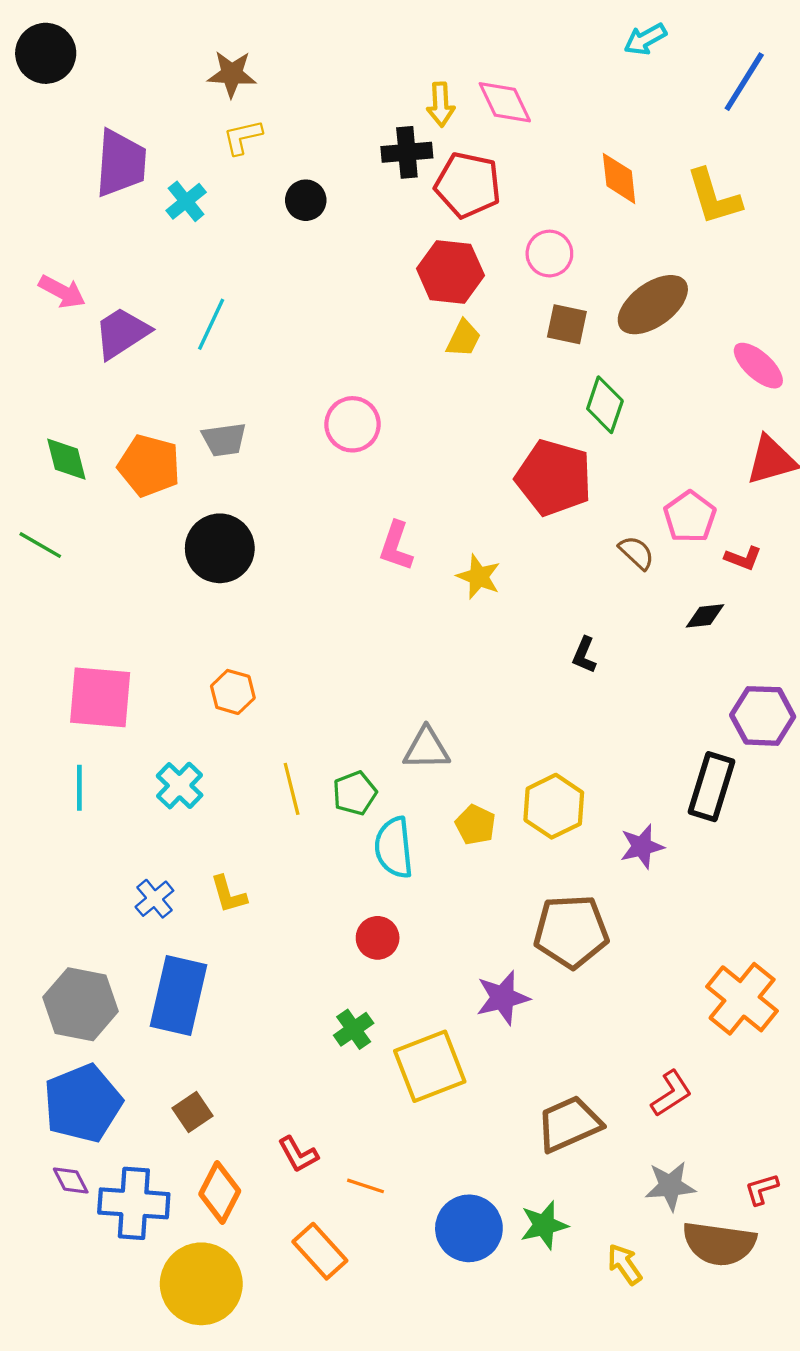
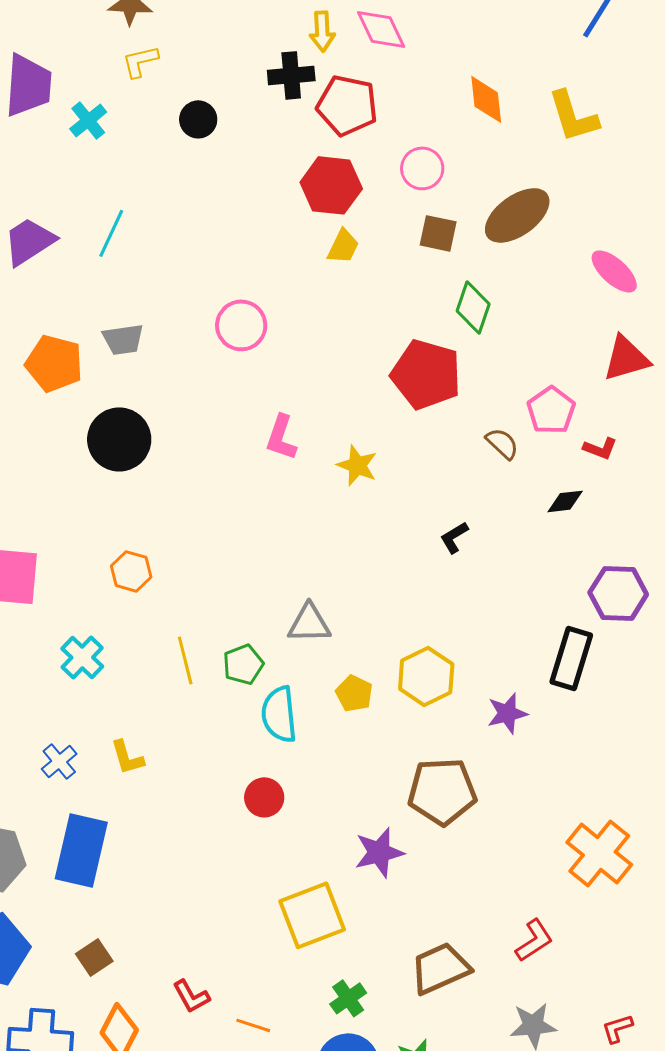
black L-shape: (584, 655) -> (454, 537), turned 36
green cross: (354, 1029) -> (348, 998), moved

